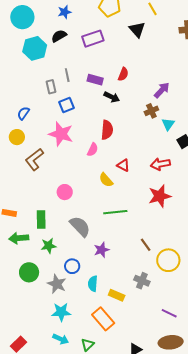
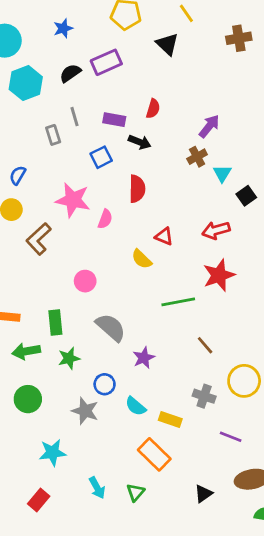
black semicircle: (59, 36) -> (70, 73), moved
blue square: (67, 105) -> (101, 157), moved
pink semicircle: (93, 150) -> (105, 219), moved
green line: (115, 212) -> (178, 302), moved
yellow circle: (168, 260) -> (244, 381), moved
green circle: (29, 272) -> (28, 399), moved
cyan semicircle: (93, 284) -> (136, 406), turned -49
cyan star: (61, 312) -> (52, 453), moved
purple line: (169, 313) -> (231, 437), moved
cyan arrow: (61, 339) -> (97, 488), turned 42

